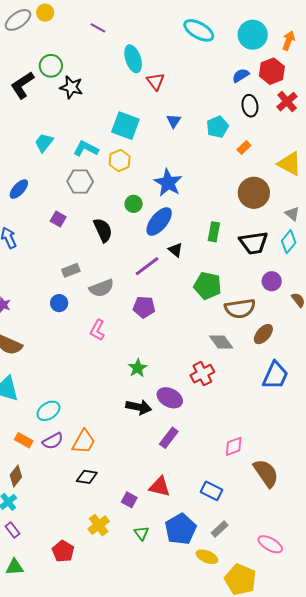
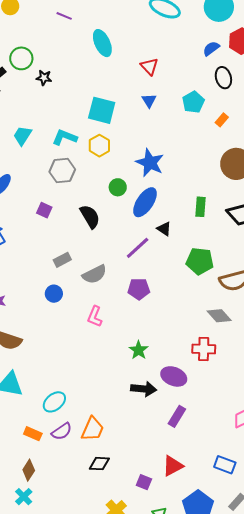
red triangle: (156, 81) -> (149, 66), moved
black star: (71, 87) -> (44, 78), size x0.7
red cross: (202, 374) -> (204, 349), turned 35
red triangle: (160, 487) -> (173, 466), turned -35

